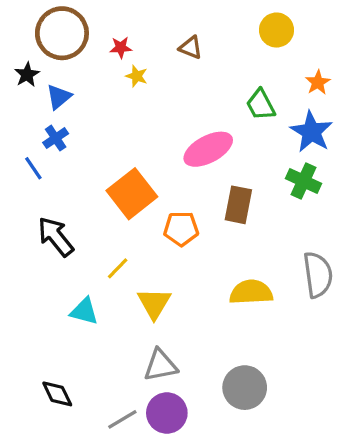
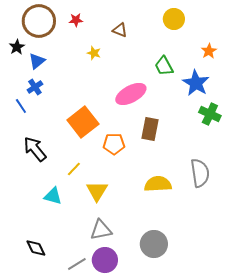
red star: (121, 48) -> (76, 20), moved
yellow star: (137, 76) -> (94, 53), moved
orange star: (318, 82) -> (209, 51), moved
green cross: (304, 181) -> (210, 114), moved

